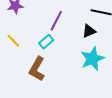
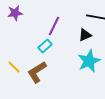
yellow line: (13, 41) -> (14, 67), moved
brown L-shape: (37, 69) -> (37, 72), turned 30

